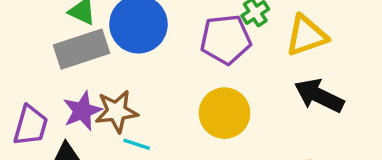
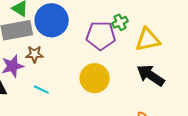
brown star: (117, 111) -> (34, 54), moved, size x0.7

